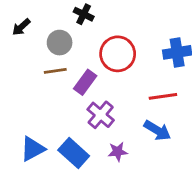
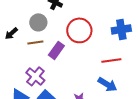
black arrow: (21, 27) -> (11, 33), moved
purple cross: (101, 115) -> (35, 76), moved

